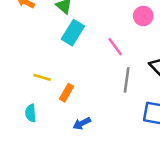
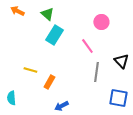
pink circle: (143, 16) -> (101, 22), moved
cyan semicircle: (31, 113) -> (11, 98), moved

